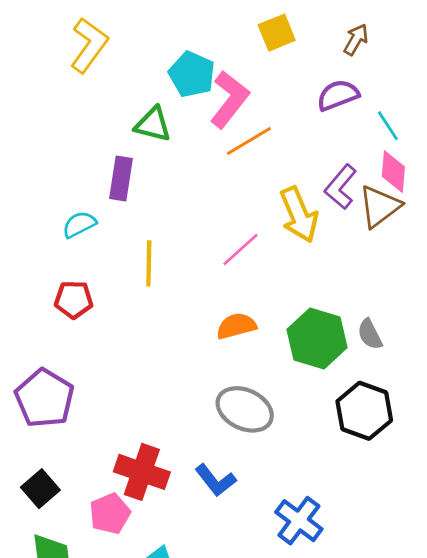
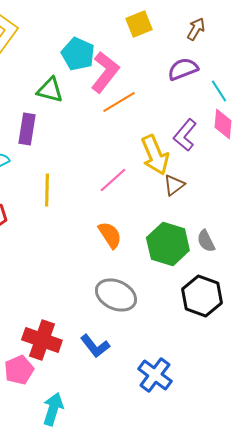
brown triangle: (380, 206) -> (174, 185), moved, size x0.7
orange semicircle: (236, 326) -> (110, 235), turned 72

